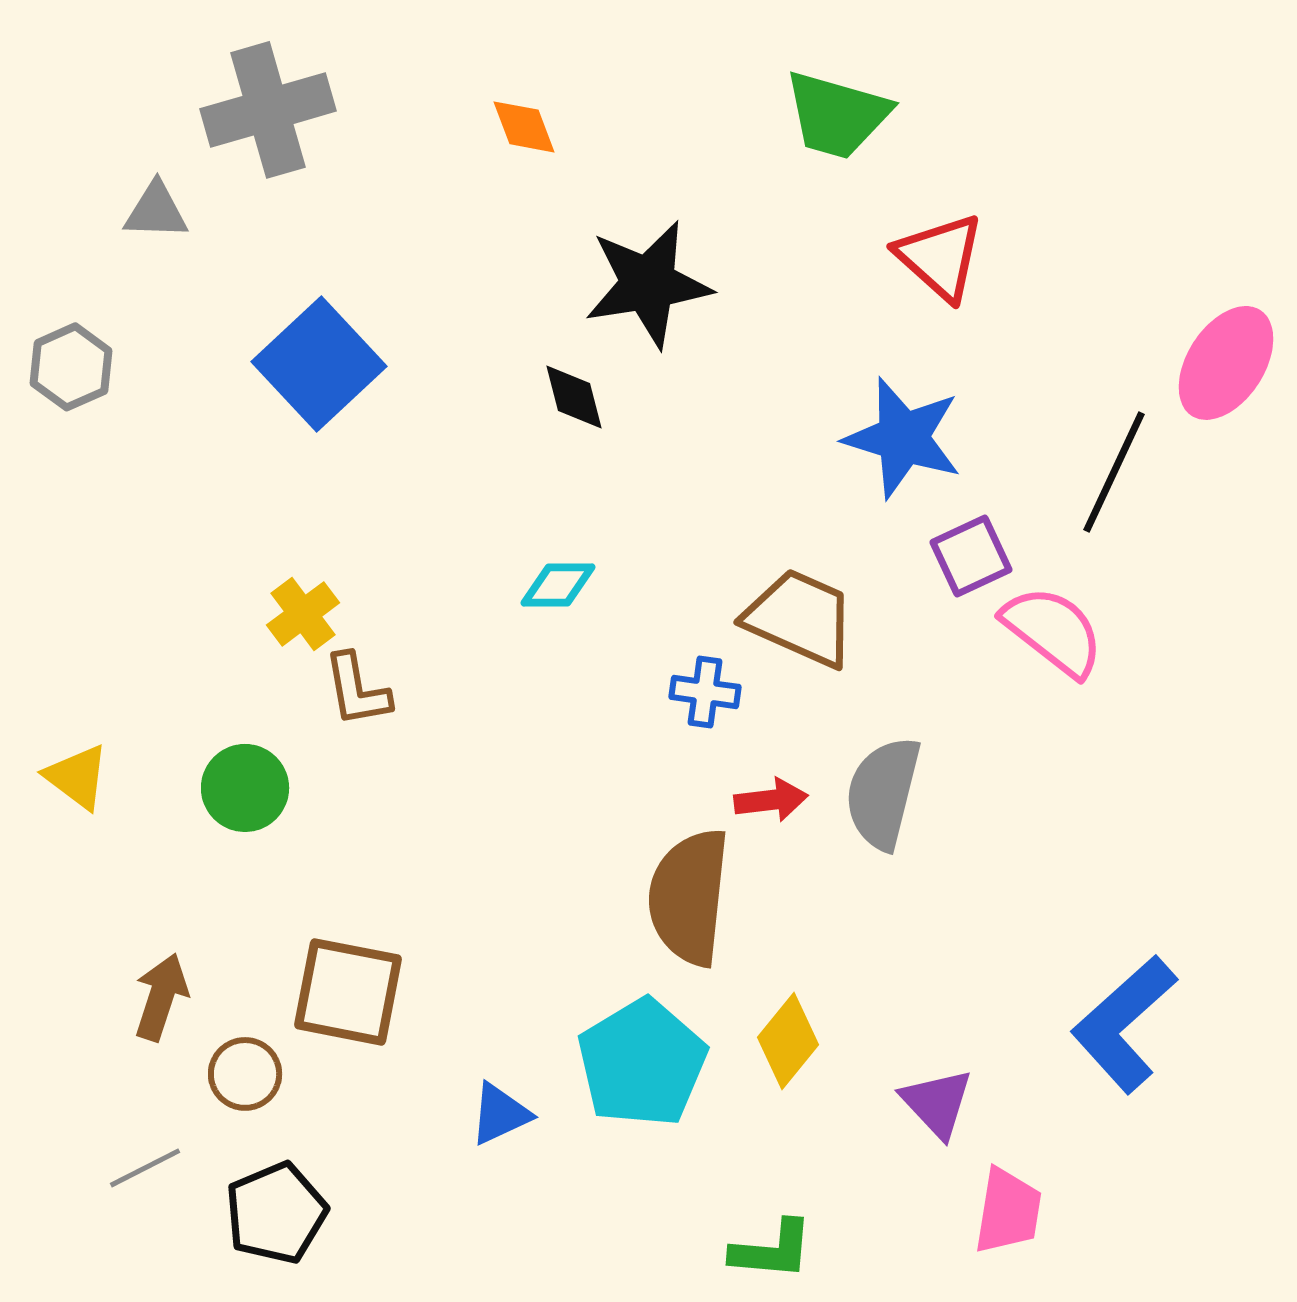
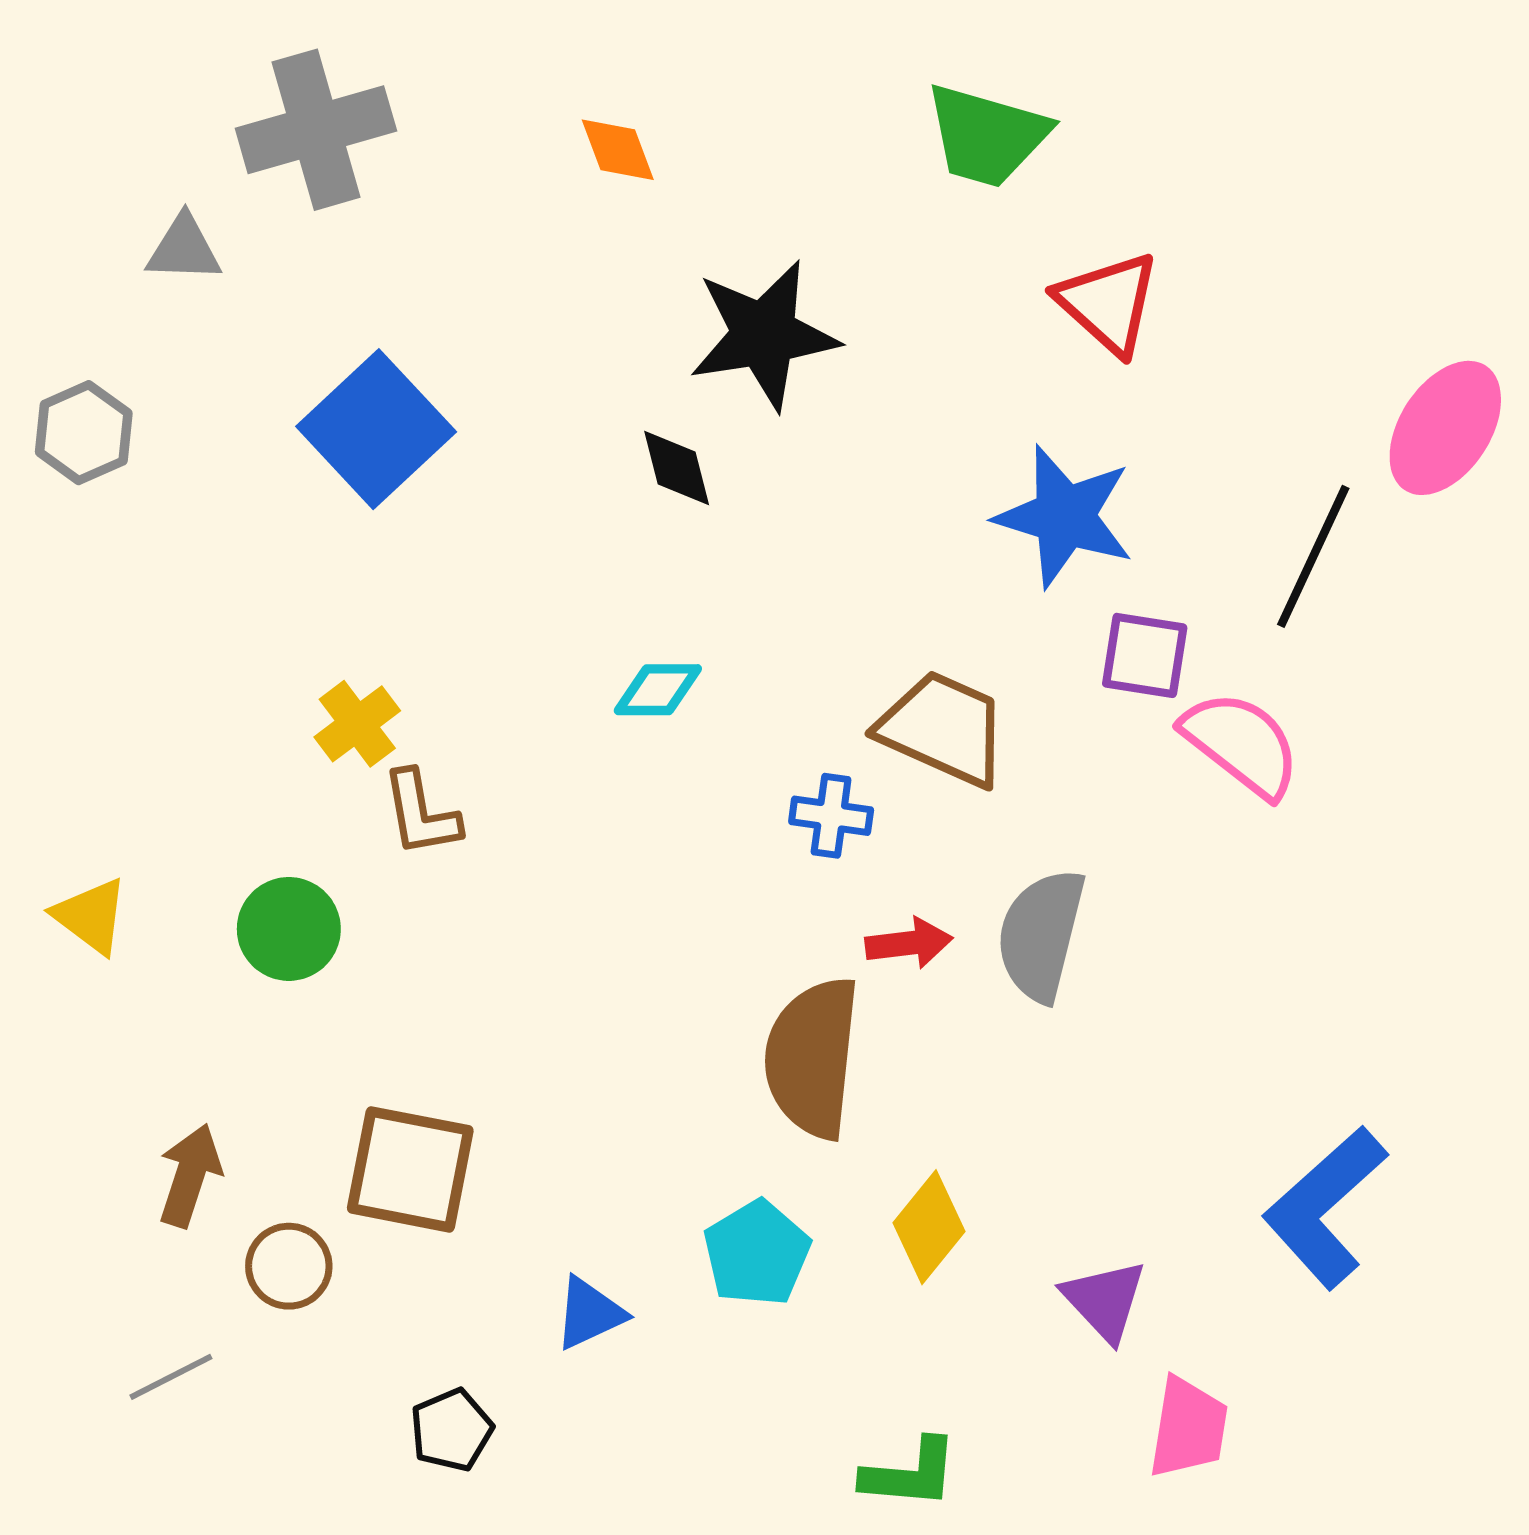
purple square: (971, 556) -> (1145, 655), turned 34
cyan pentagon: (642, 1063) -> (757, 1253), size x0.7
black pentagon: (276, 1213) -> (452, 1430), moved, size x0.7

